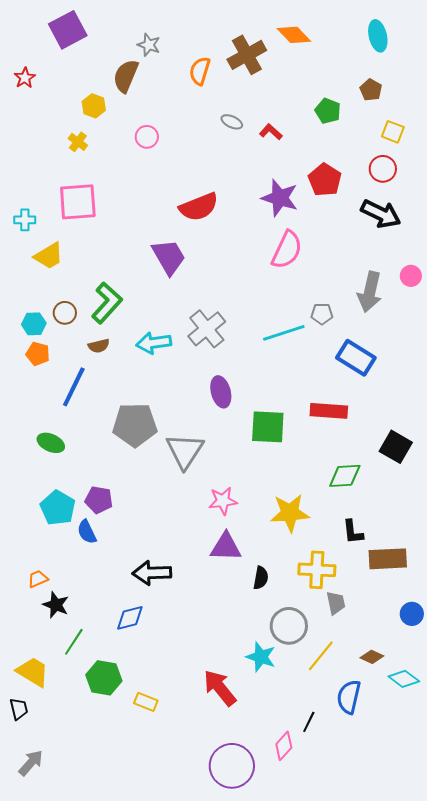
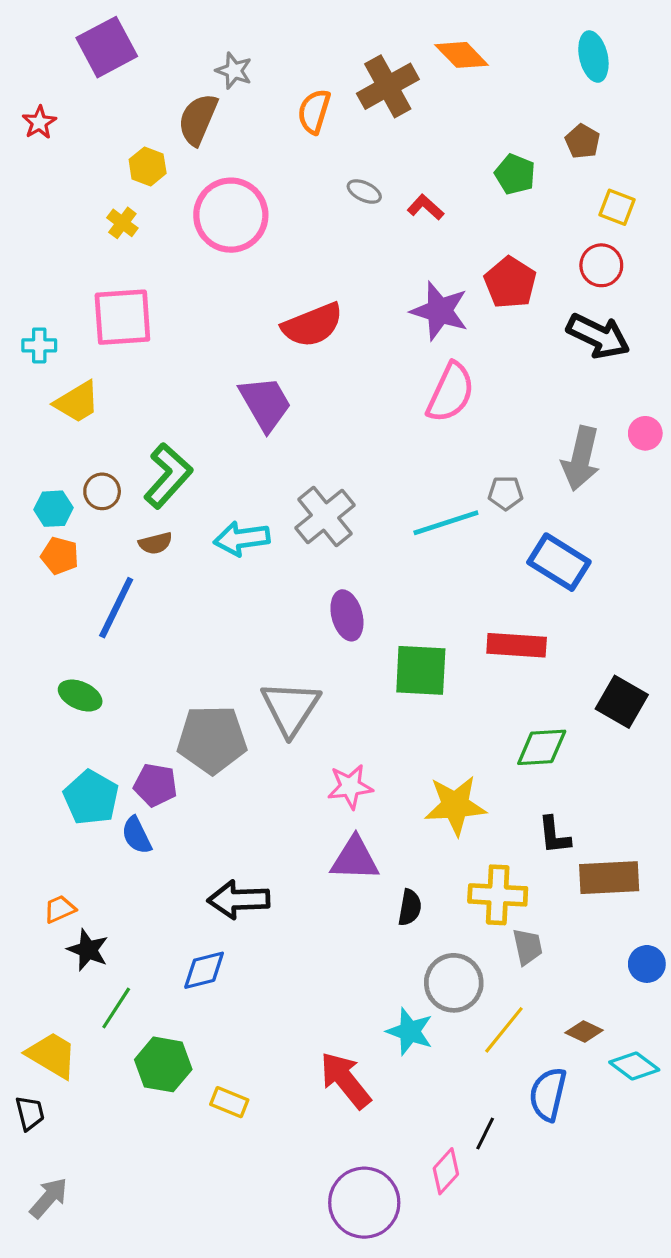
pink circle: (147, 137) -> (231, 215), size x2.0
gray pentagon: (135, 425) -> (212, 739), moved

